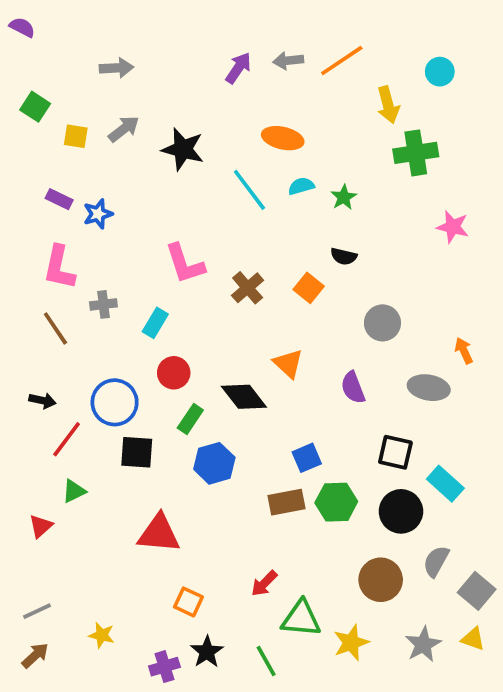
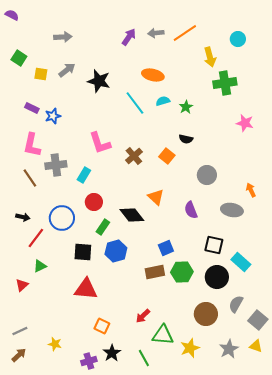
gray cross: (103, 304) -> (56, 165), size x1.5
black square: (137, 452) -> (83, 252), moved

